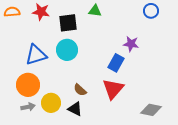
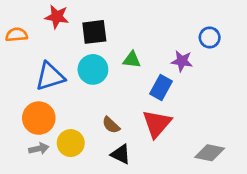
green triangle: (95, 11) -> (132, 60), moved
blue circle: (151, 11) -> (210, 37), moved
orange semicircle: (12, 12) -> (17, 35), moved
black triangle: (75, 109) -> (121, 154), moved

